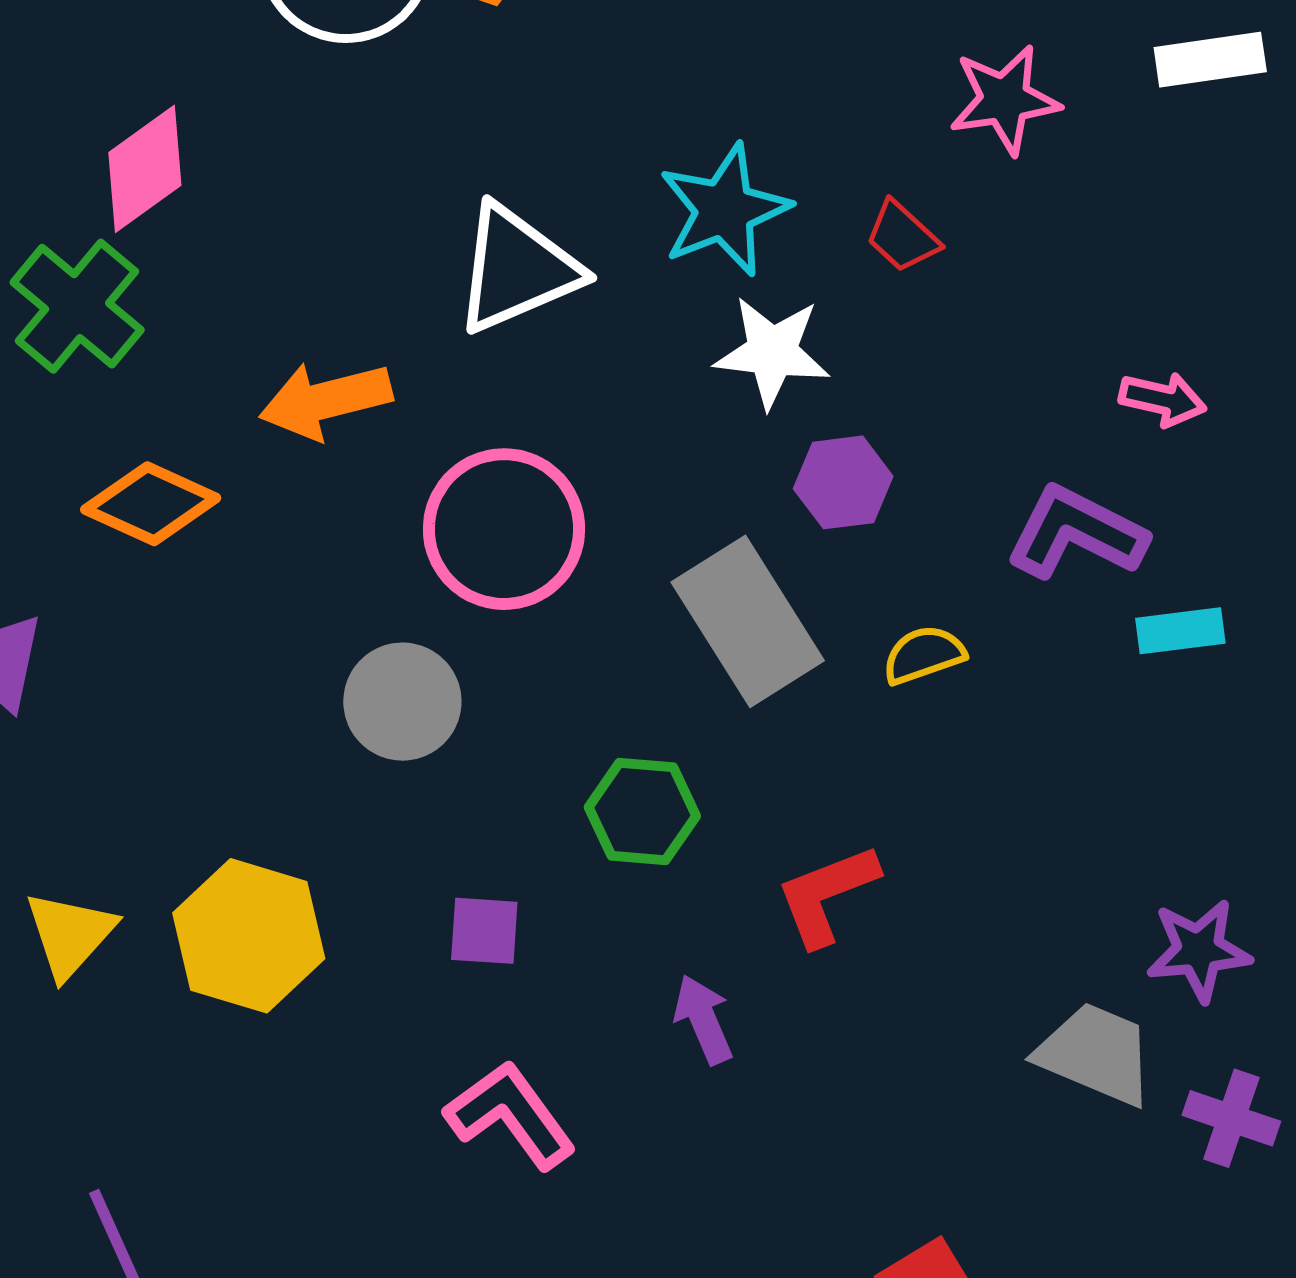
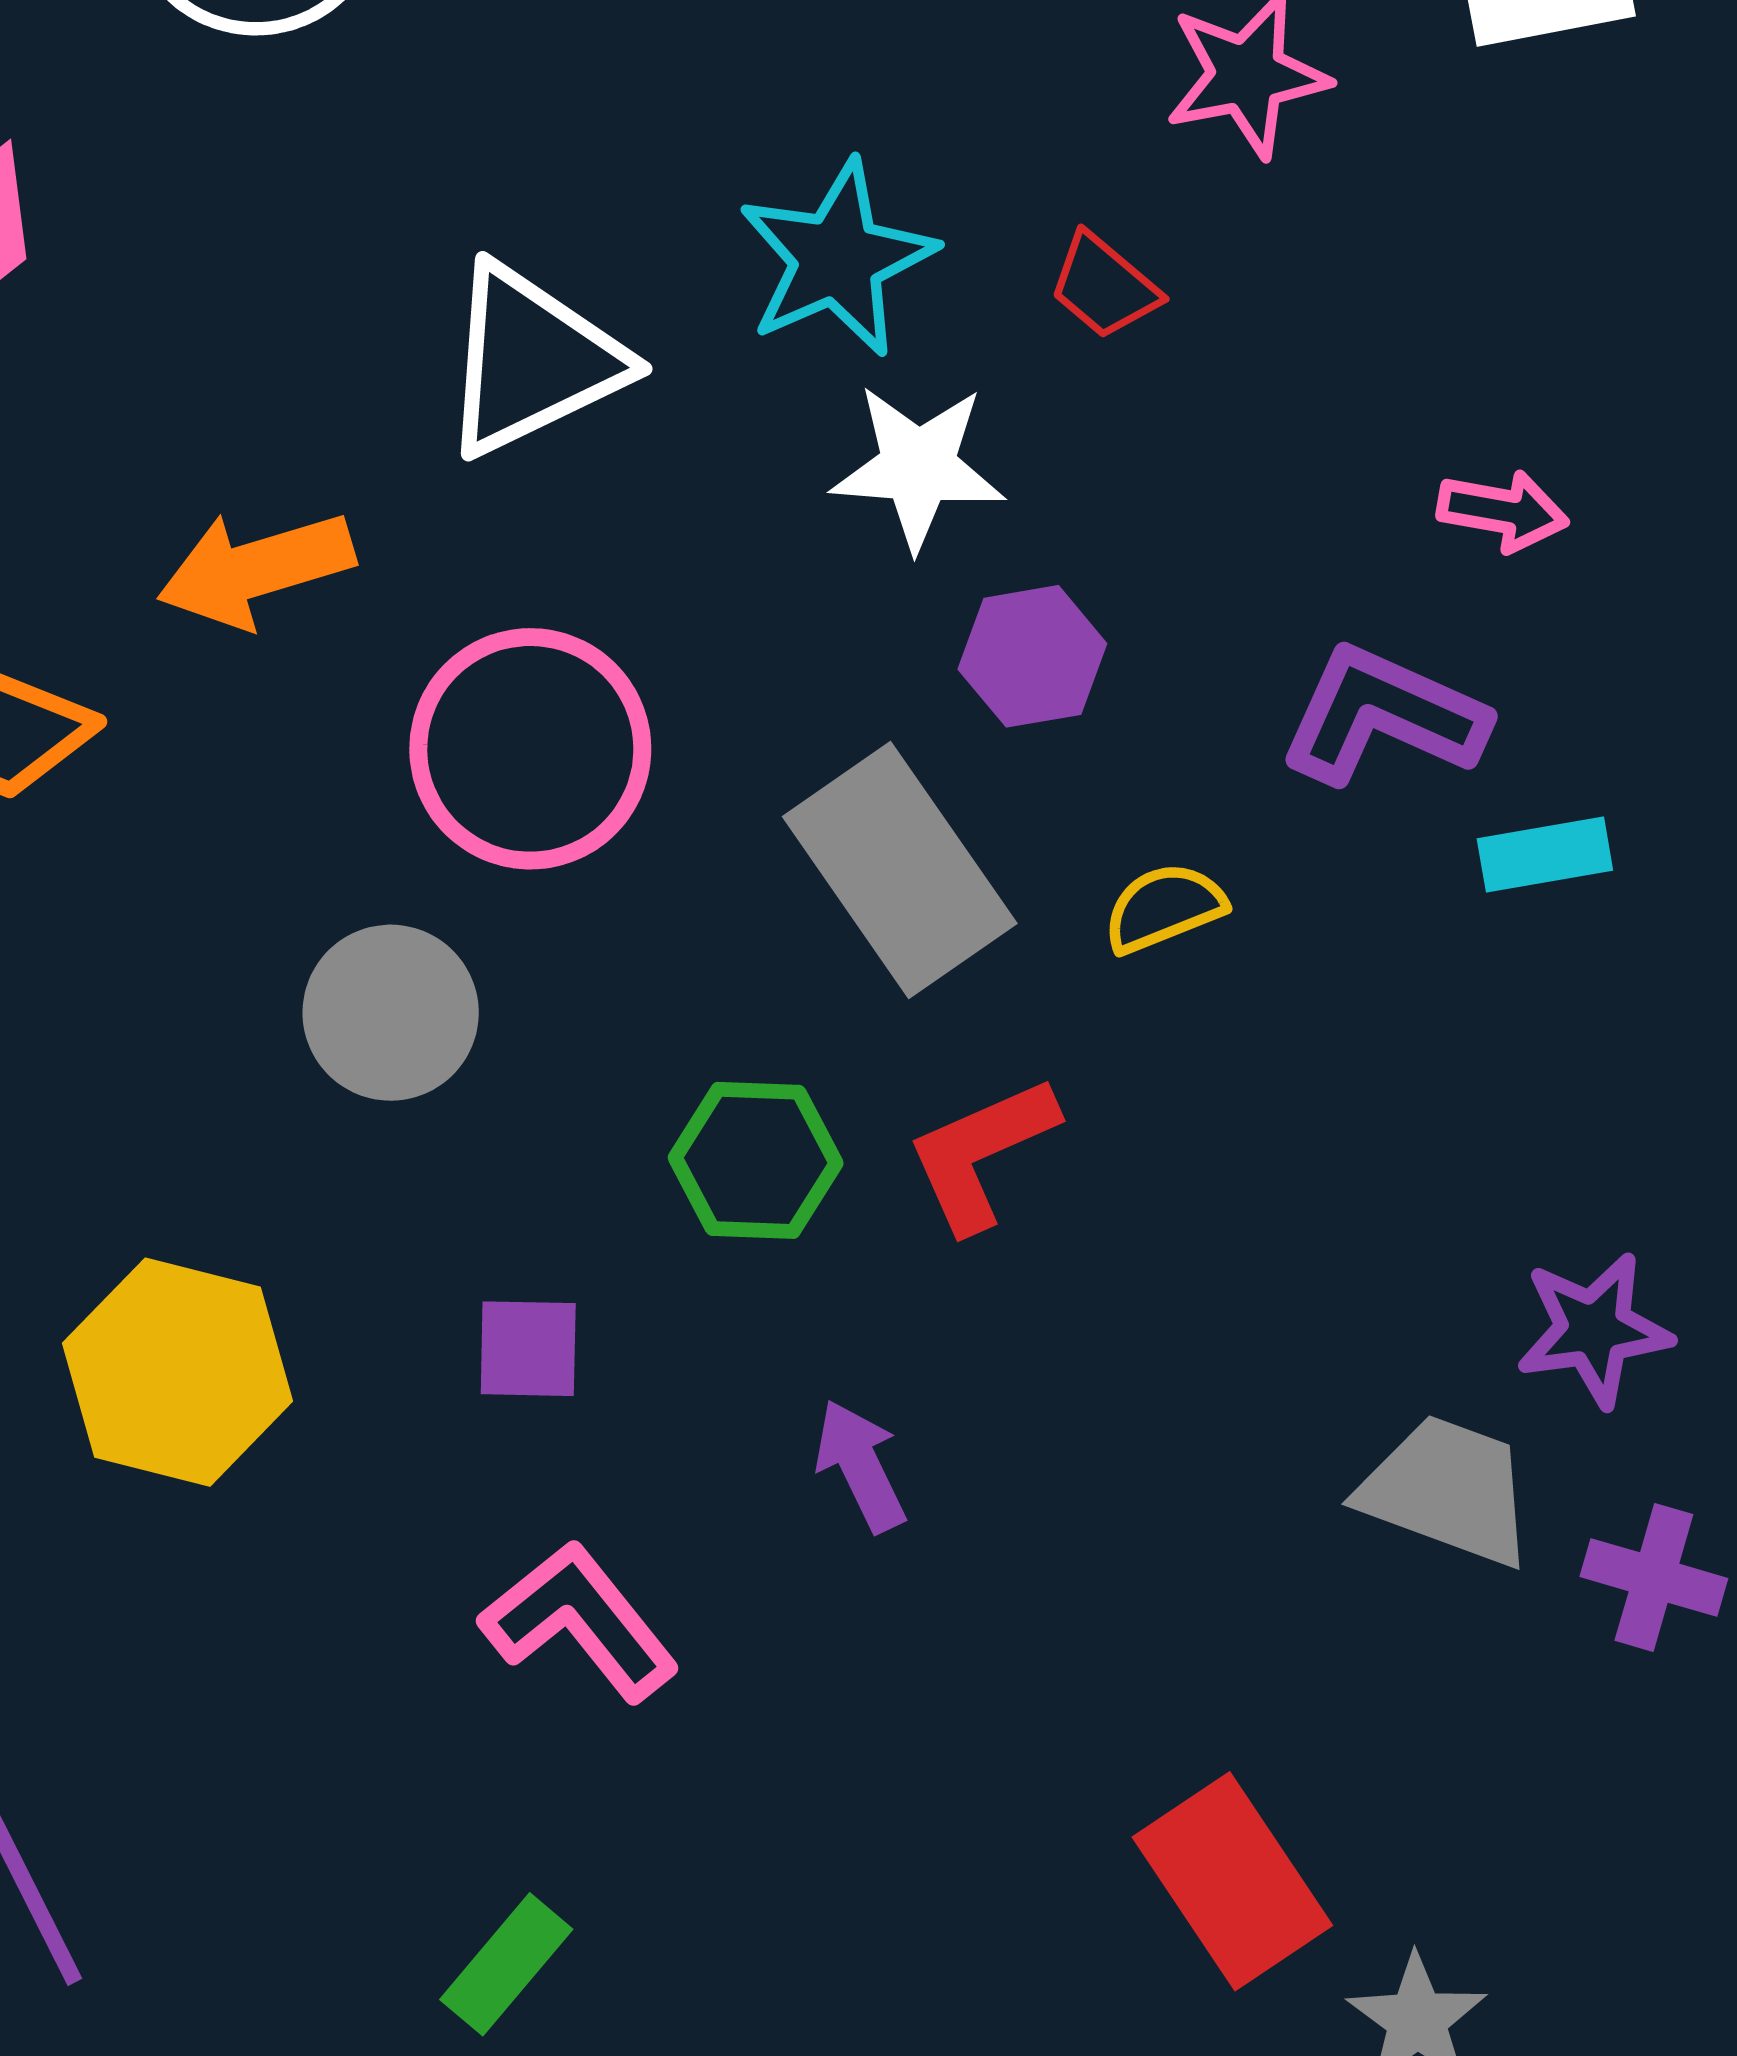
red L-shape: (827, 895) -> (981, 1153), moved

